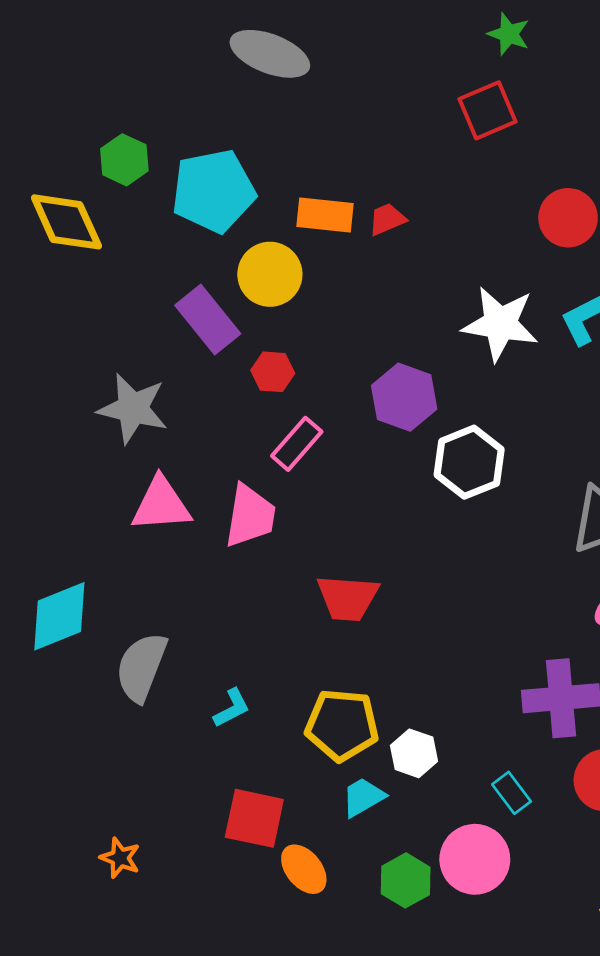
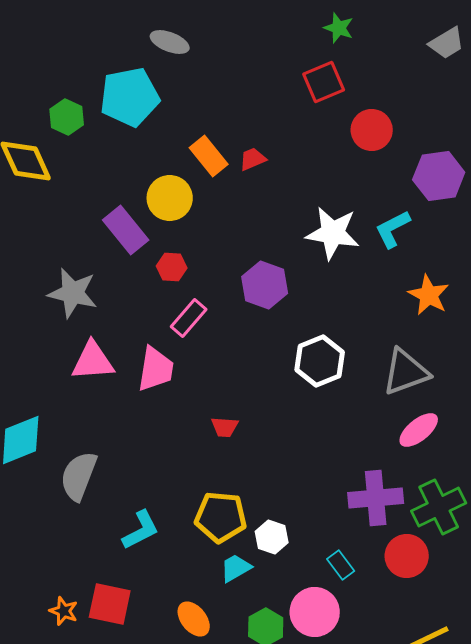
gray ellipse: (270, 54) -> (170, 42), size x0.7
cyan pentagon: (213, 191) -> (130, 97), moved
orange rectangle: (325, 215) -> (209, 156), turned 45
red circle: (568, 218) -> (372, 130), moved
white hexagon: (469, 462) -> (320, 361), moved
red trapezoid: (348, 598) -> (225, 427), size x0.6
cyan L-shape: (232, 708) -> (141, 530), moved, size x1.4
red square: (254, 818) -> (110, 604), moved

